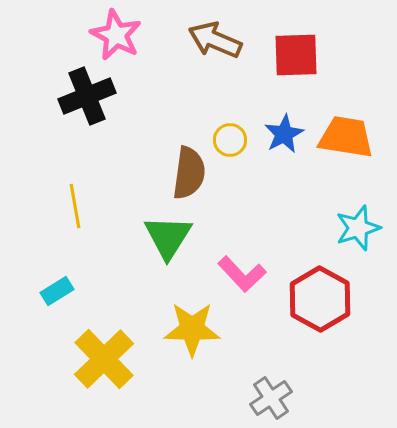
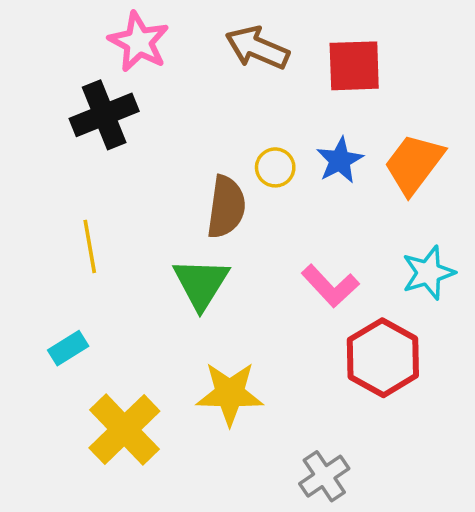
orange trapezoid: (346, 137) -> (414, 164), turned -62
pink L-shape: (242, 274) -> (330, 286), moved

